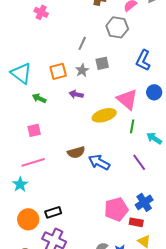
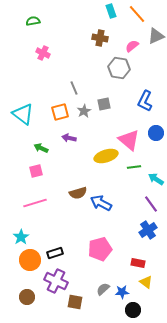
gray line: (82, 43) -> (74, 88), moved, turned -48
purple arrow: (76, 94) -> (69, 138), moved
green arrow: (39, 98) -> (41, 148), moved
green line: (132, 126) -> (134, 167), turned 72
purple line: (139, 162) -> (151, 204), moved
cyan star: (20, 184) -> (21, 237), moved
blue cross: (144, 202) -> (148, 230), moved
pink pentagon: (116, 209) -> (100, 249), moved

